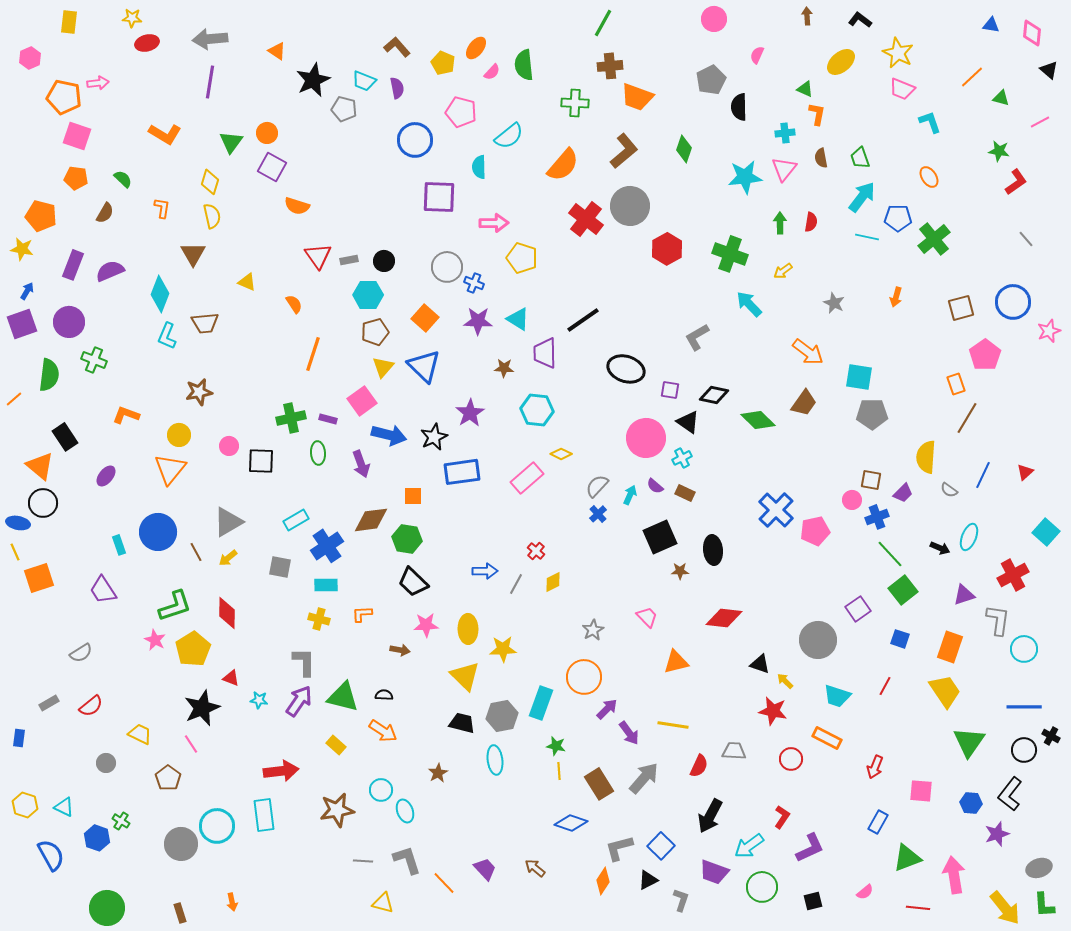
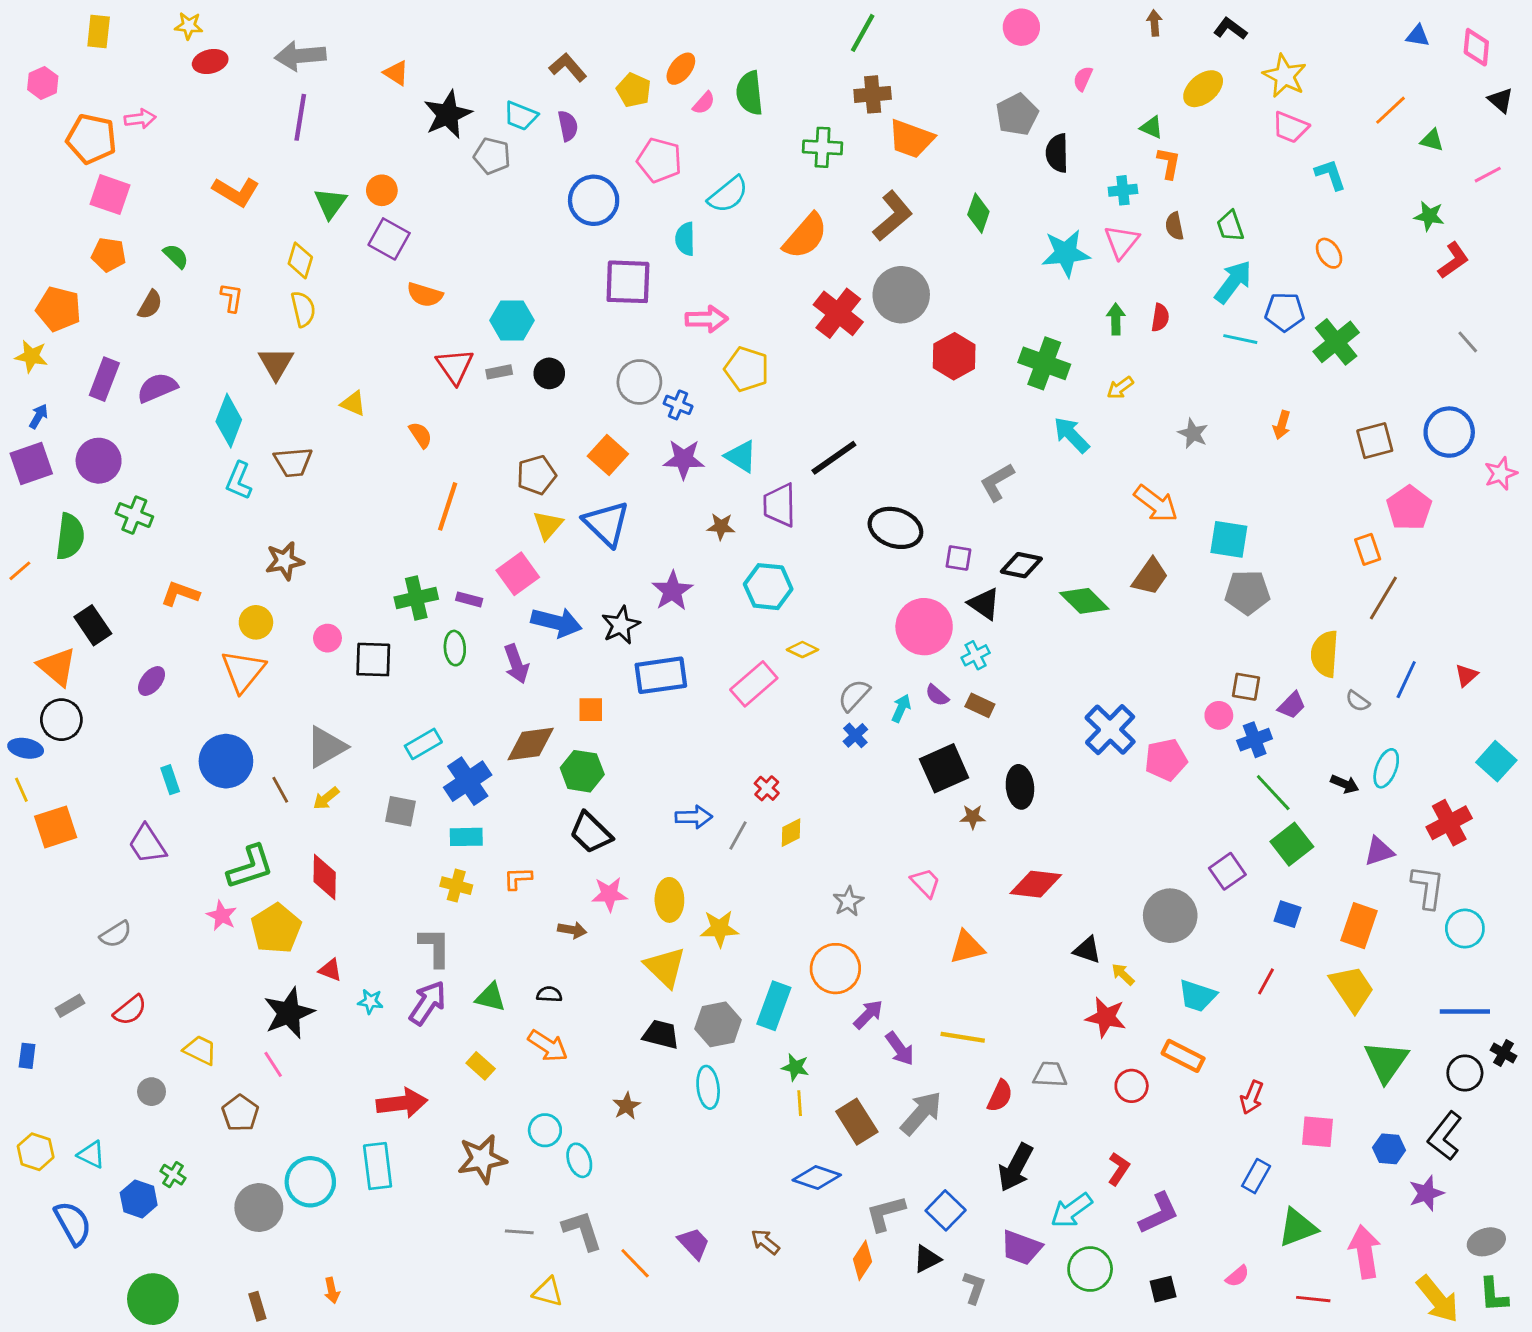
cyan hexagon: (368, 295) -> (512, 320), moved
green triangle: (343, 697) -> (491, 997), size x0.7

